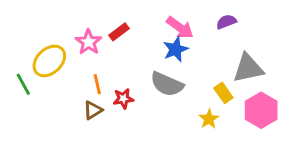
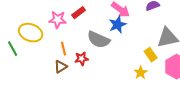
pink star: (89, 42) -> (58, 20), turned -30
yellow ellipse: (49, 61) -> (31, 33), turned 65
gray semicircle: (167, 84) -> (99, 40), moved

